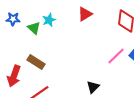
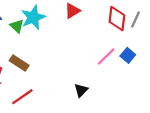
cyan star: (49, 20) -> (33, 17), size x1.6

